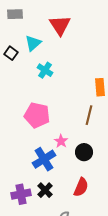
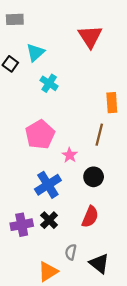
red triangle: (60, 25) -> (90, 37), moved
pink pentagon: (37, 115) -> (40, 135), turned 30
pink star: (61, 141) -> (70, 155), moved

